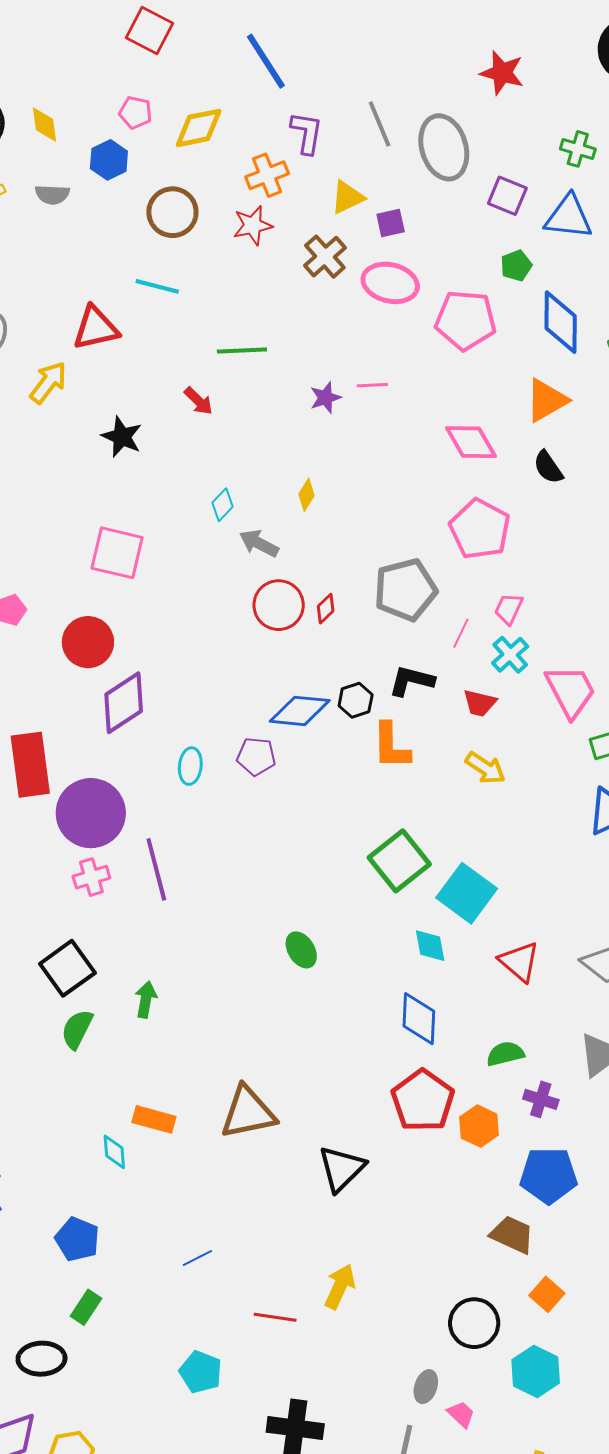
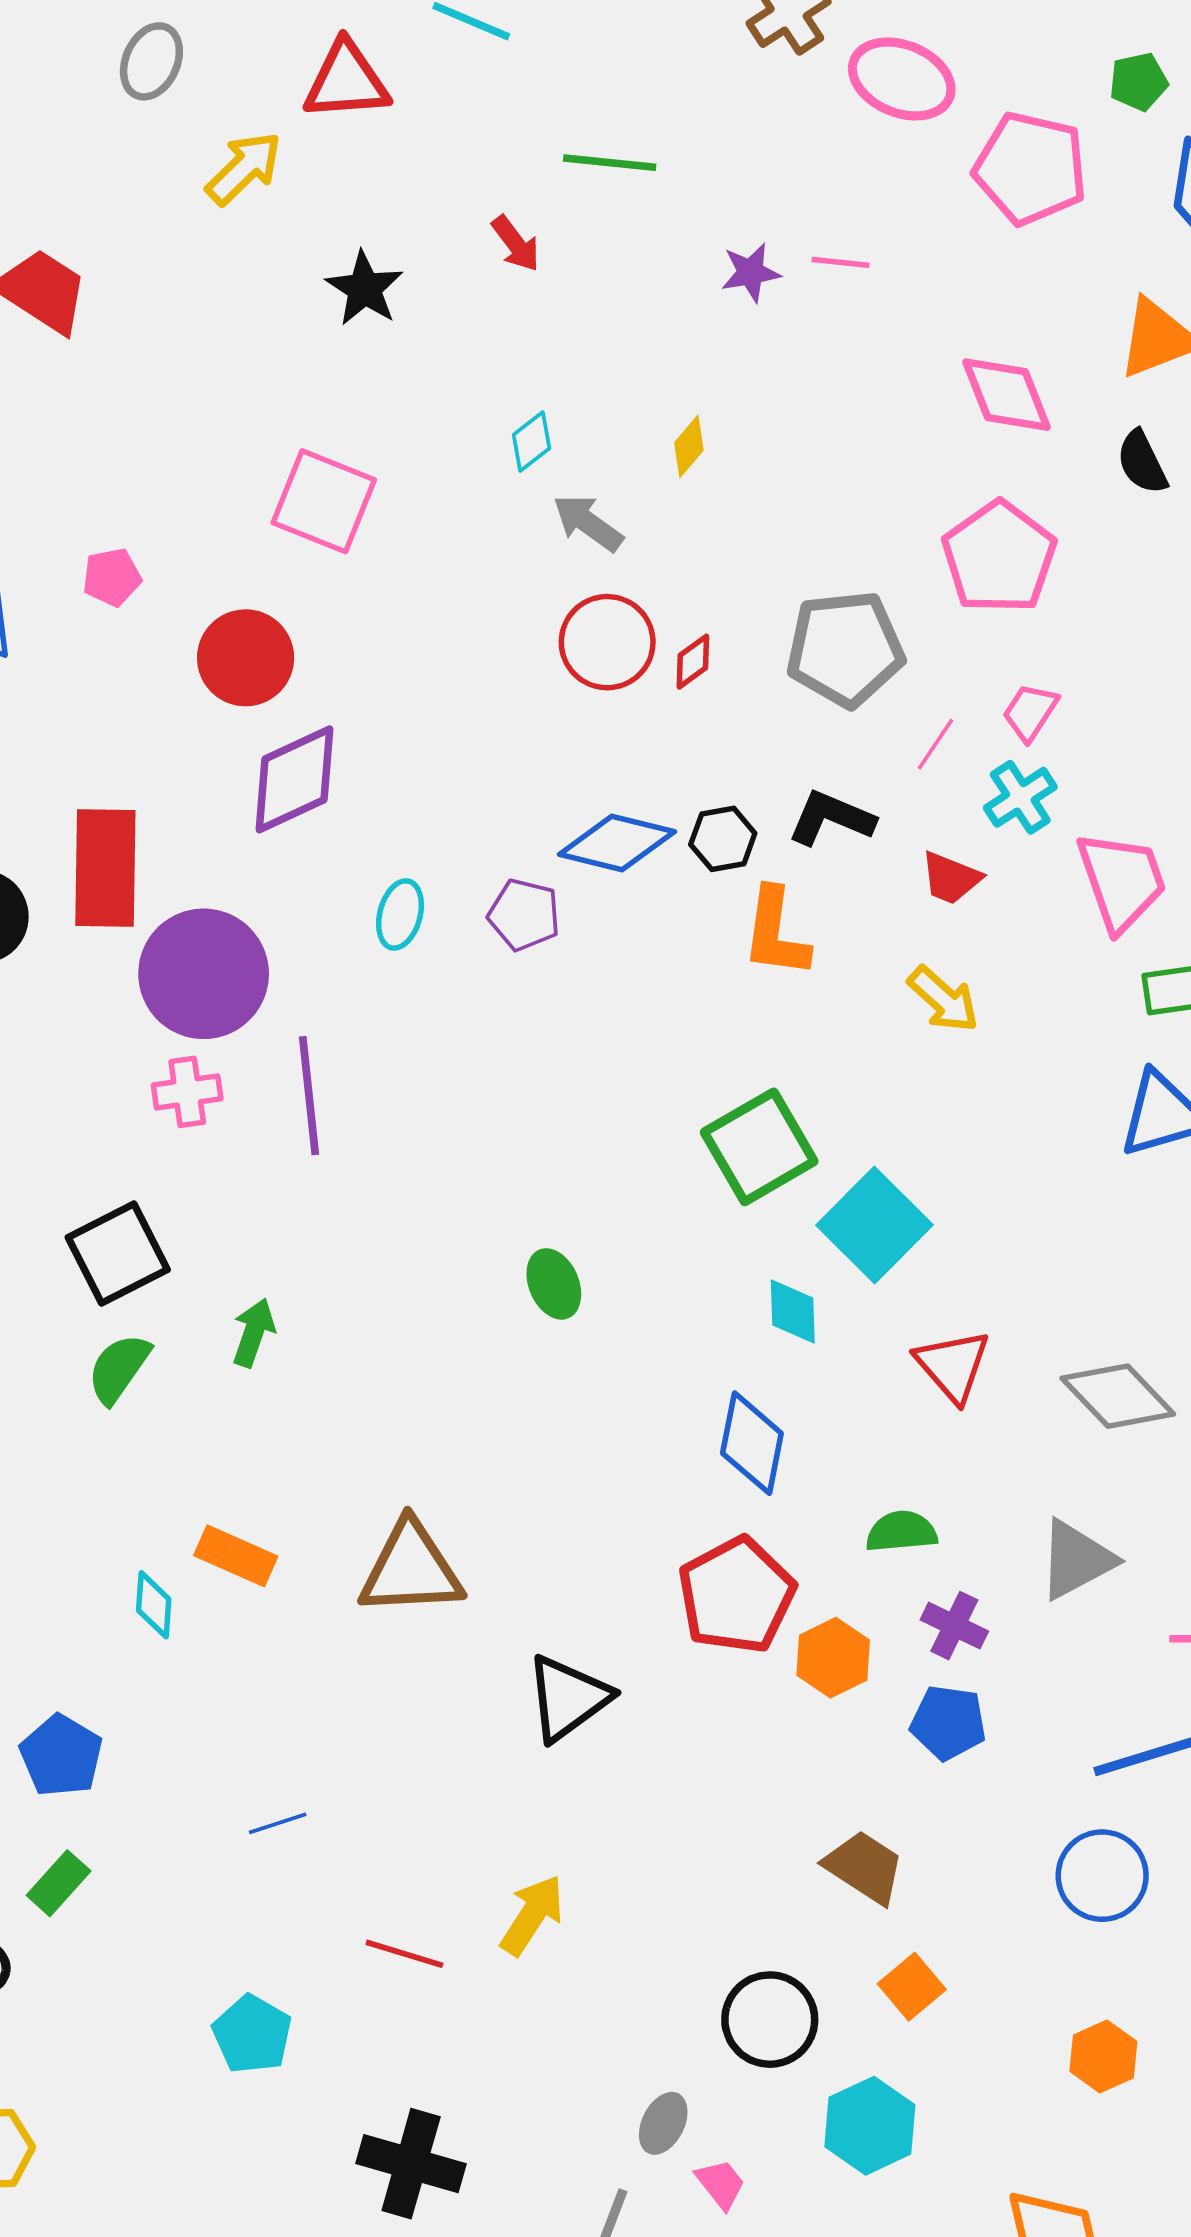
blue pentagon: (549, 1175) -> (948, 1723), moved, size x0.7

